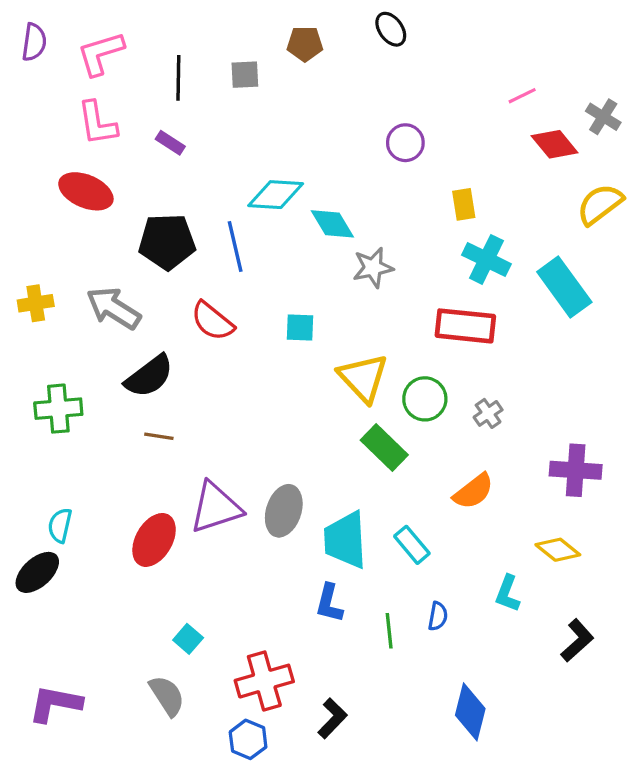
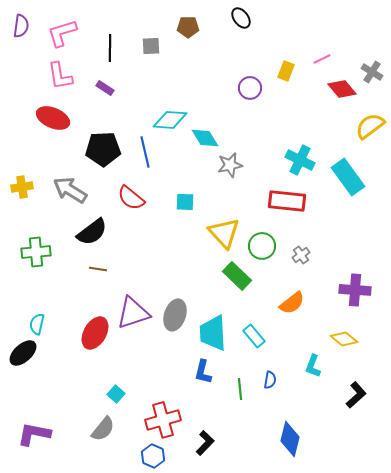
yellow rectangle: (464, 204) -> (286, 71), moved, turned 30
gray semicircle: (167, 696) -> (103, 429), turned 72

